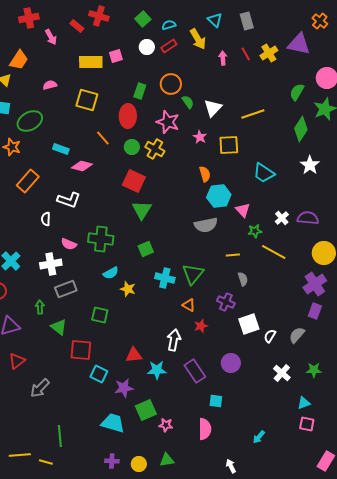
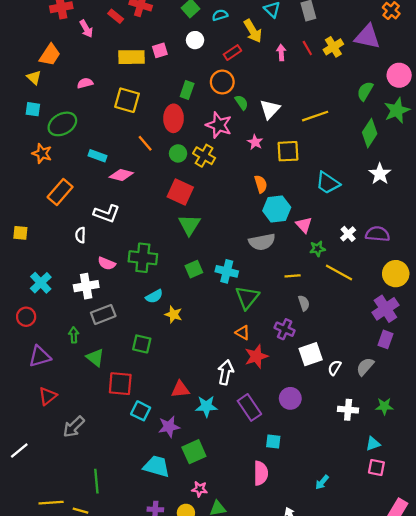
red rectangle: (169, 46) -> (232, 53), moved
cyan cross: (165, 278) -> (227, 271), moved
red star: (201, 326) -> (256, 356), size x1.5
white cross: (282, 373) -> (348, 410), turned -36
pink star: (166, 425) -> (200, 489), moved

